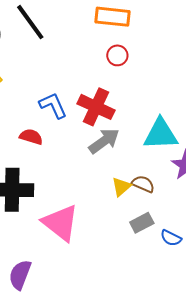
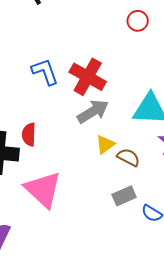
red circle: (117, 55) -> (138, 21), moved
red semicircle: (31, 137) -> (29, 135), moved, turned -110
yellow triangle: (121, 187) -> (105, 144), moved

